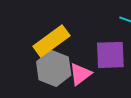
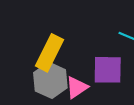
yellow rectangle: (51, 41) -> (50, 53), turned -30

